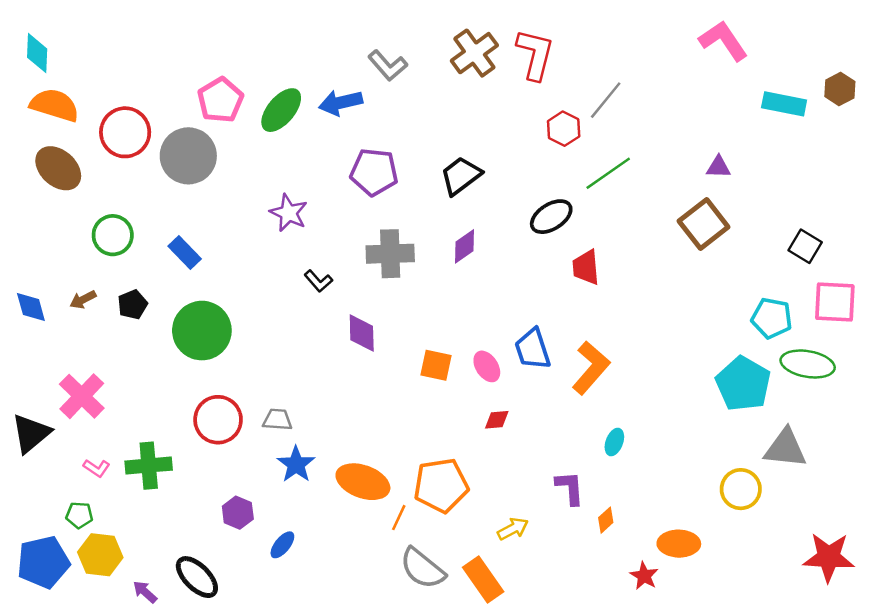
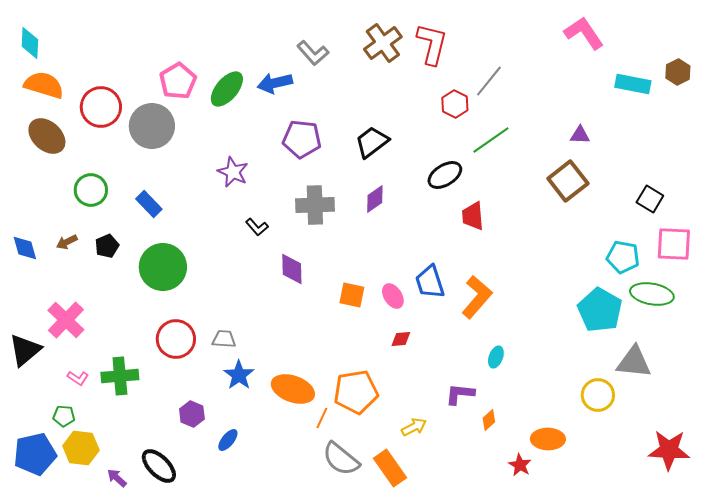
purple L-shape: (570, 488) -> (460, 394), turned -80

